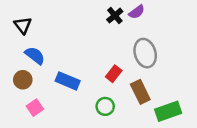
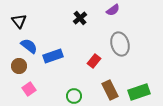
black cross: (115, 16) -> (80, 18), moved
blue rectangle: (68, 81) -> (53, 56), moved, turned -42
brown rectangle: (140, 92) -> (110, 90), moved
green circle: (105, 106) -> (74, 96), moved

